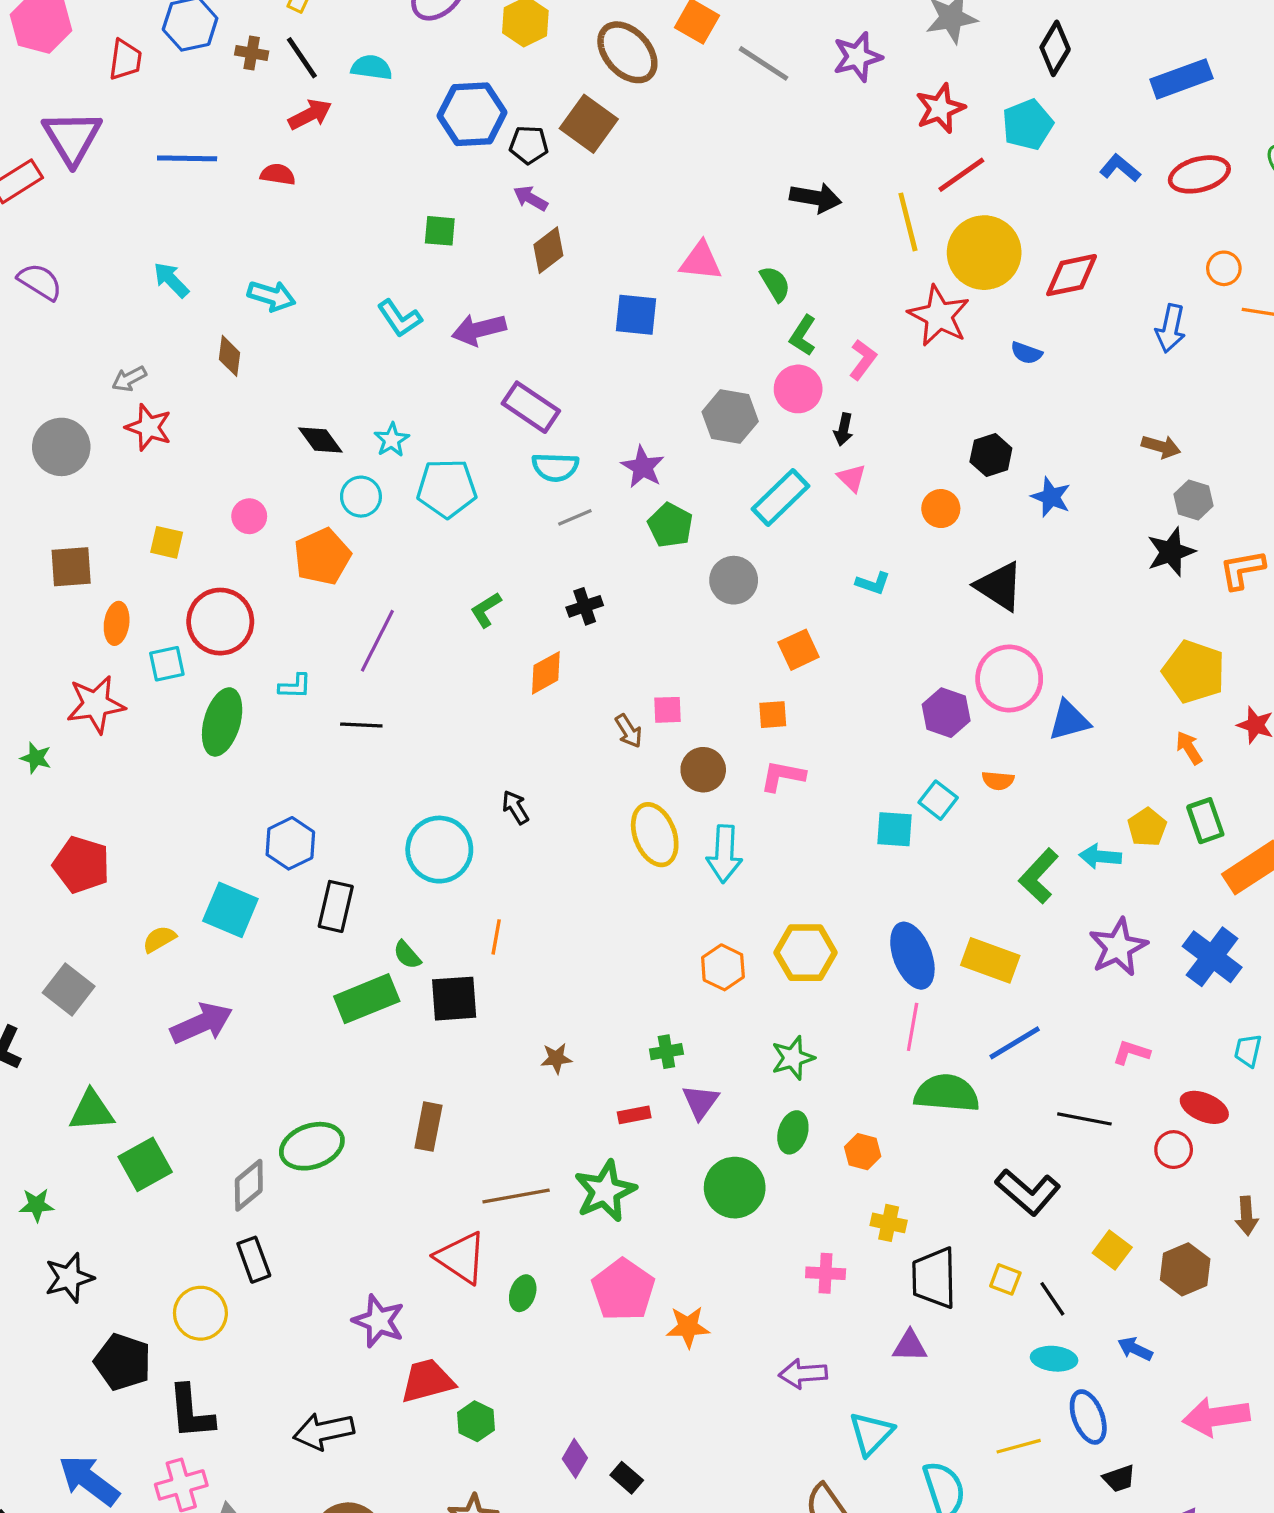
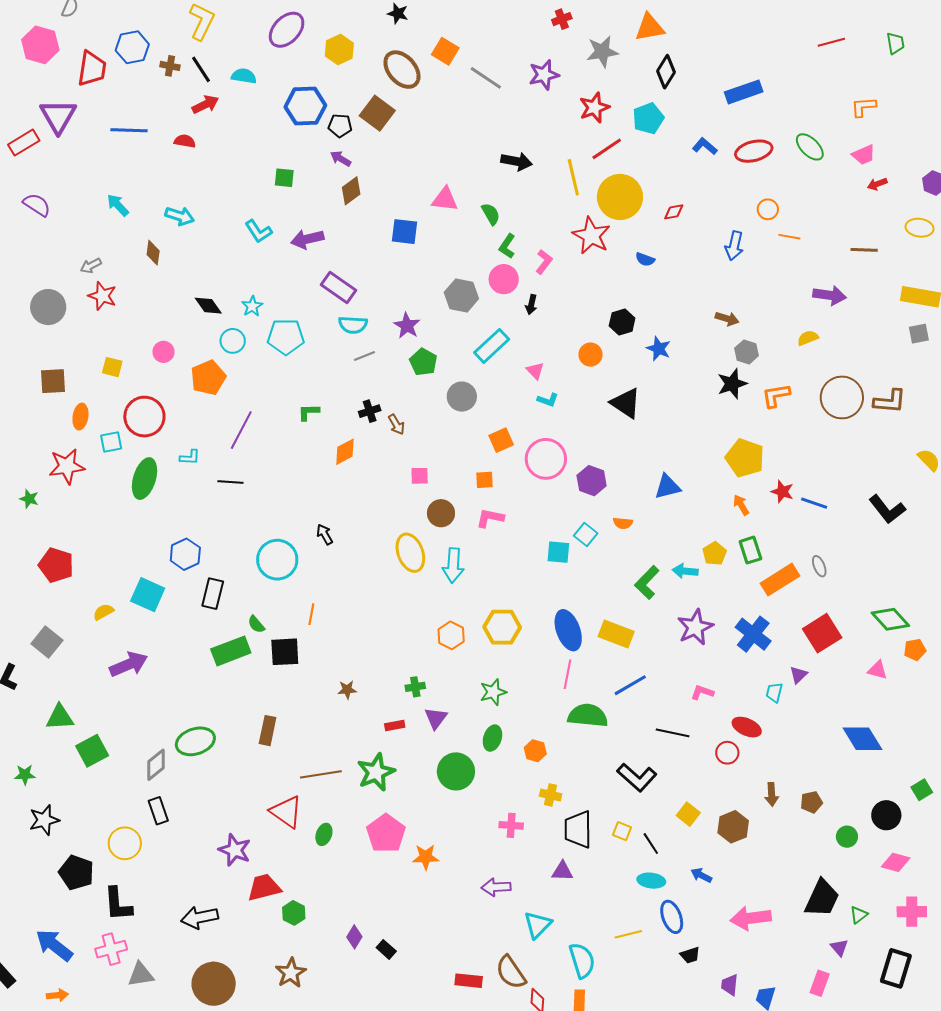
red trapezoid: (125, 60) -> (92, 69), size x1.4
red diamond: (1072, 275) -> (674, 212), size x0.6
pink triangle: (852, 478) -> (535, 371), moved
green L-shape: (486, 610) -> (309, 412), turned 30
pink circle: (1009, 678) -> (546, 459), moved
brown arrow: (629, 731) -> (396, 424), moved

